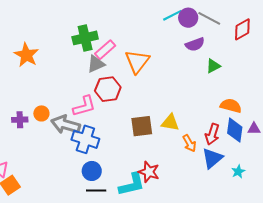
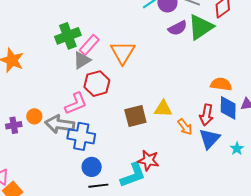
green triangle: (213, 66) -> (201, 27), moved, size x1.8

